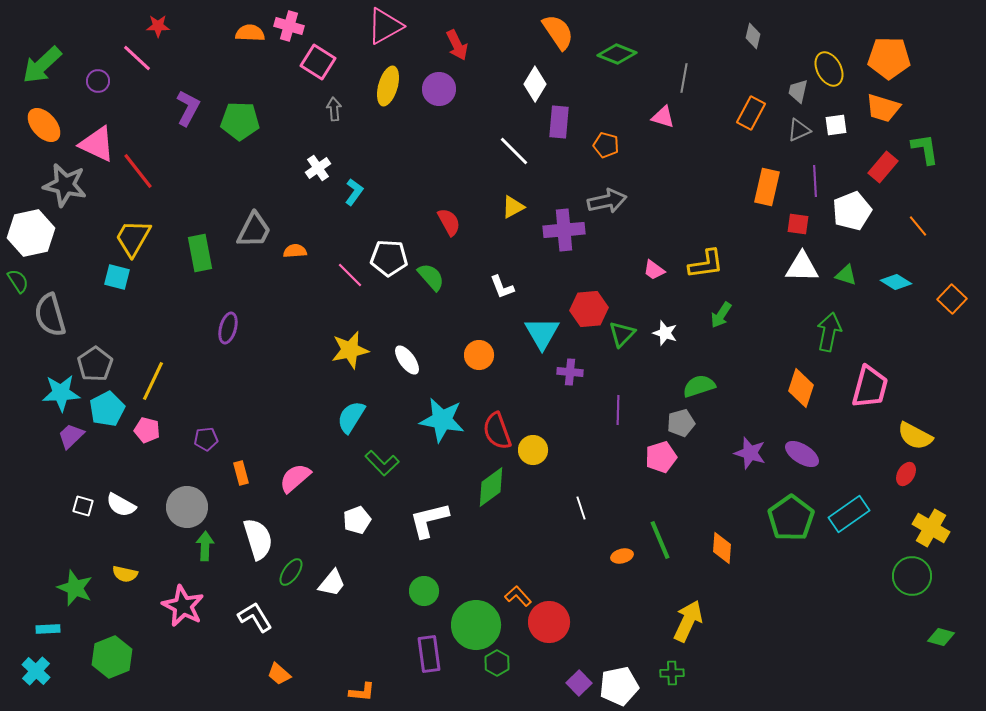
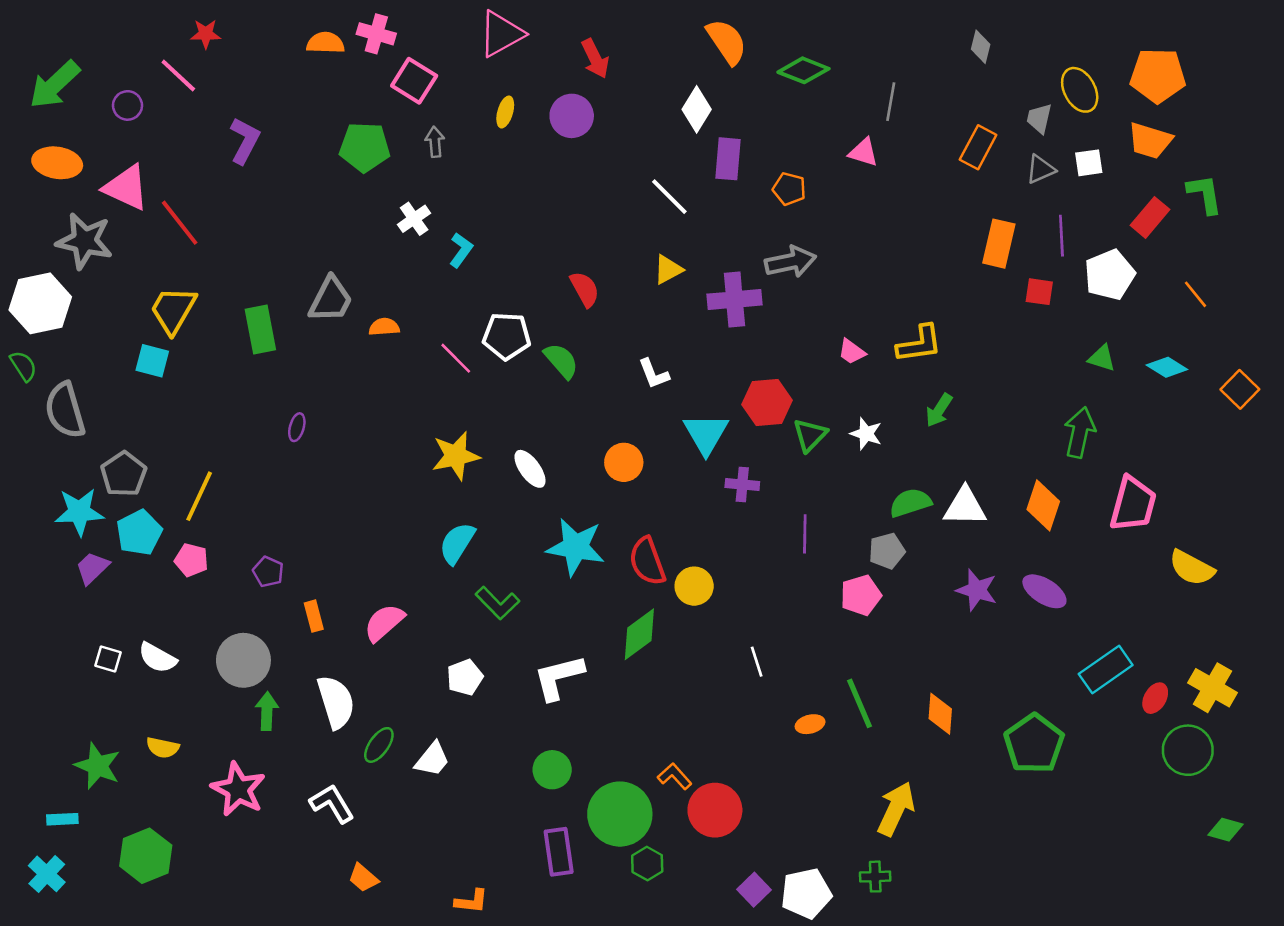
yellow ellipse: (388, 86) -> (505, 112), size x0.6
green pentagon: (240, 121) -> (365, 147), moved
orange ellipse: (44, 125) -> (57, 163), turned -39
white triangle: (802, 267) -> (965, 507), moved
purple ellipse: (228, 328) -> (297, 427), size x0.7
purple pentagon: (206, 439) -> (268, 572), turned 30
red ellipse: (906, 474) -> (1155, 698), moved
green pentagon: (791, 518) -> (1034, 744), moved

